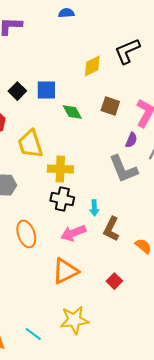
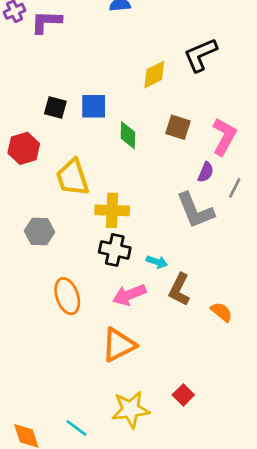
black square: (17, 91) -> (55, 108), turned -30
green diamond: (72, 112) -> (128, 135), turned 30
cyan arrow: (94, 208) -> (157, 262), turned -70
red square: (114, 281) -> (183, 395), moved

